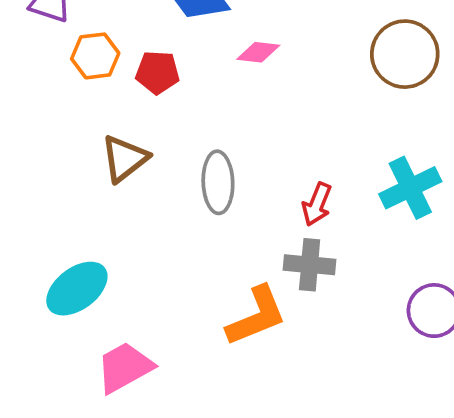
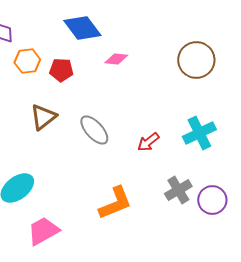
gray ellipse: (218, 182) -> (94, 130), turned -40
red arrow: (317, 204) -> (148, 142), turned 30
gray cross: (310, 265) -> (178, 190), moved, turned -36

